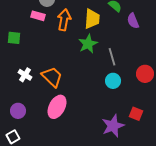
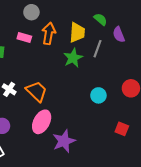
pink rectangle: (38, 16) -> (24, 38), moved
gray line: (112, 57) -> (97, 49), moved, turned 36
purple star: (113, 126) -> (64, 141), moved

